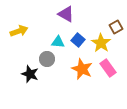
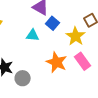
blue square: (78, 40) -> (53, 23), moved
gray circle: (47, 59) -> (23, 78), moved

